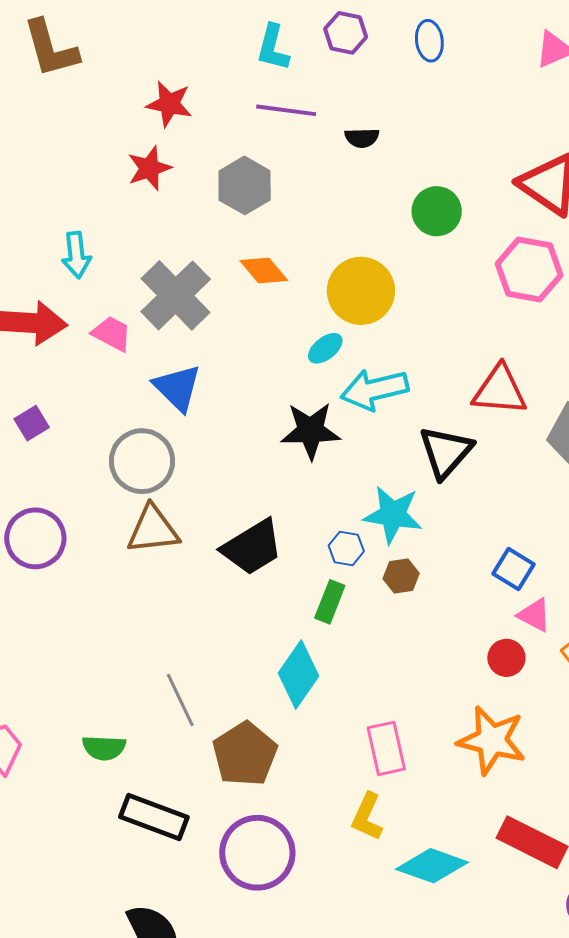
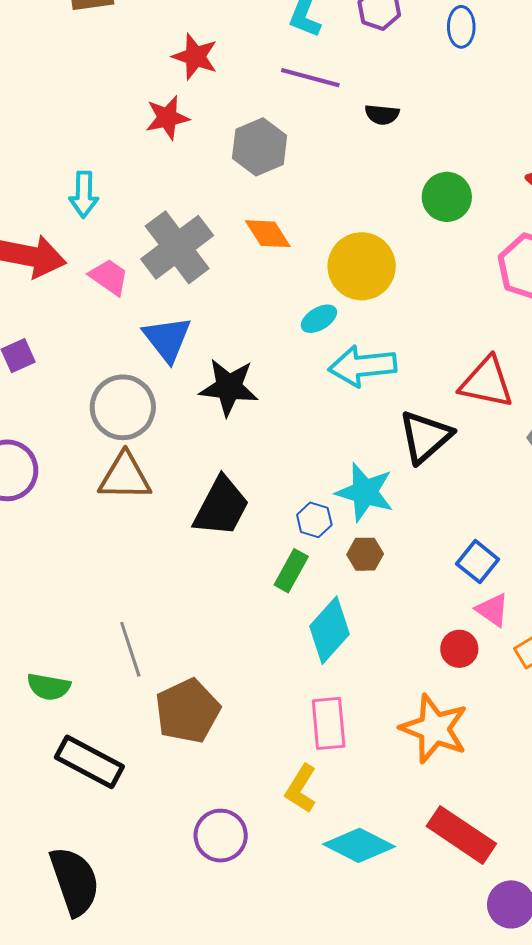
black star: (311, 431) -> (229, 387), moved
black trapezoid: (252, 547) -> (221, 507), turned -38
cyan diamond: (298, 674) -> (330, 630), moved
purple circle: (257, 853) -> (221, 836), moved, size x0.7

